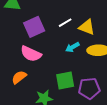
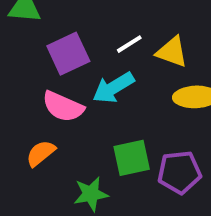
cyan arrow: (72, 47) -> (113, 88), moved, size x1.5

